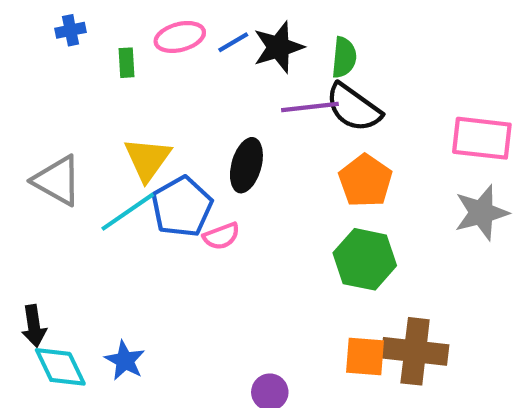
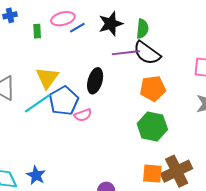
blue line: (233, 42) -> (77, 28), moved
orange pentagon: (365, 181) -> (153, 88), turned 30
brown cross: (415, 351) -> (177, 171), turned -32

